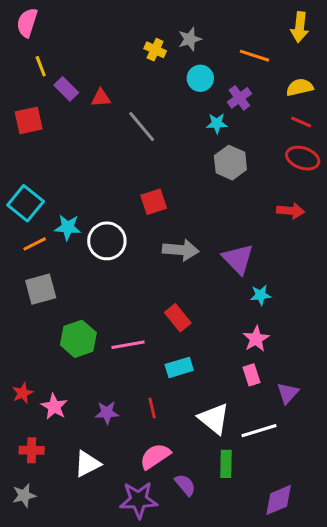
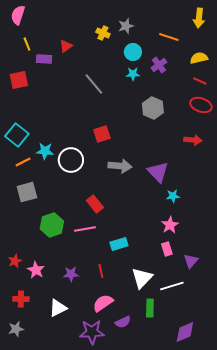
purple rectangle: (66, 89) -> (44, 59), turned -42
red triangle: (101, 98) -> (66, 46), moved, turned -32
cyan star: (217, 123) -> (133, 74), moved
red rectangle: (178, 318) -> (95, 204), moved
white triangle: (214, 419) -> (142, 278), turned 35
purple semicircle: (185, 485) -> (123, 322), turned 105

